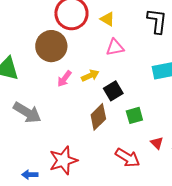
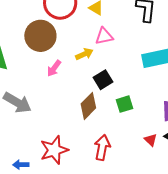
yellow arrow: (90, 76) -> (84, 54), moved
red triangle: (157, 143) -> (151, 140), moved
red arrow: (127, 158) -> (102, 147), moved, turned -110

